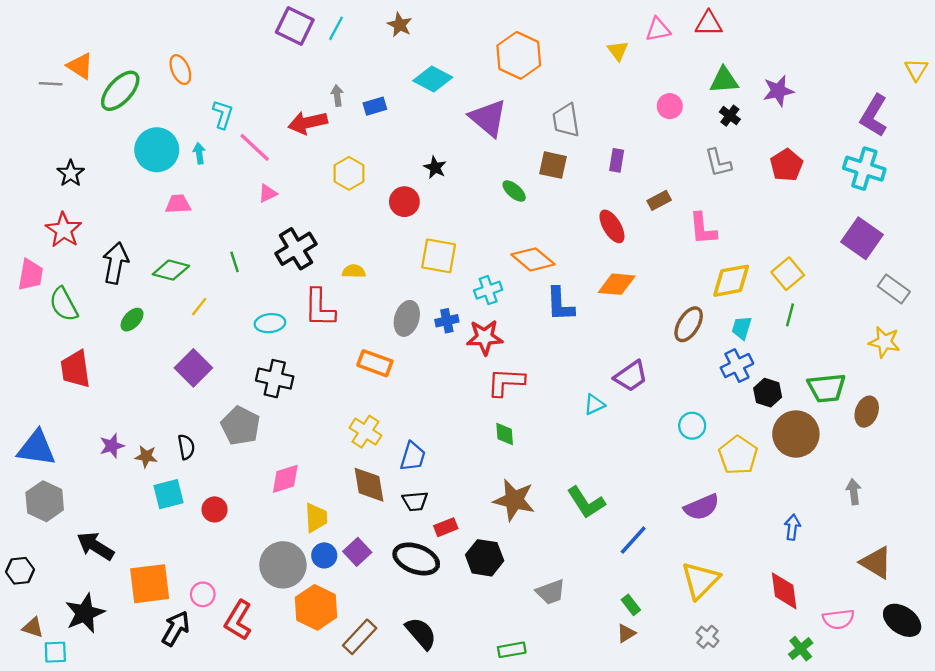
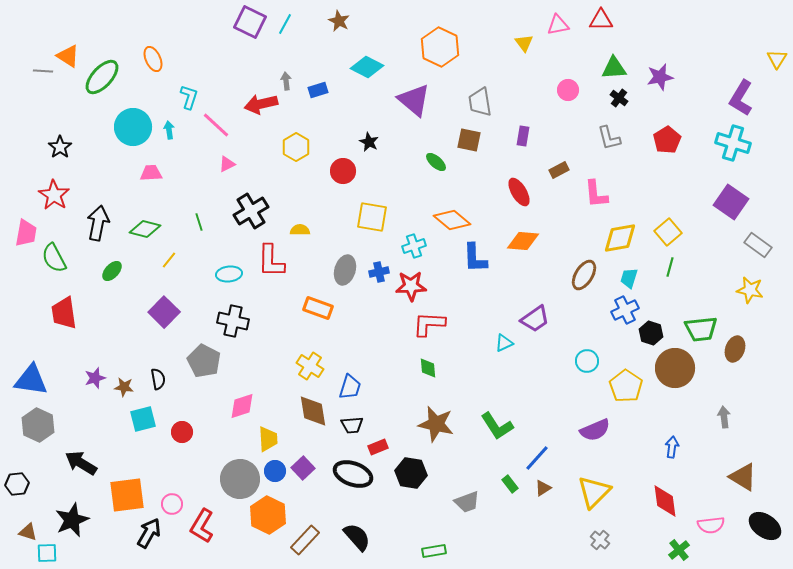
green rectangle: (631, 605) -> (510, 484), moved
brown triangle: (626, 633) -> (543, 488), moved

